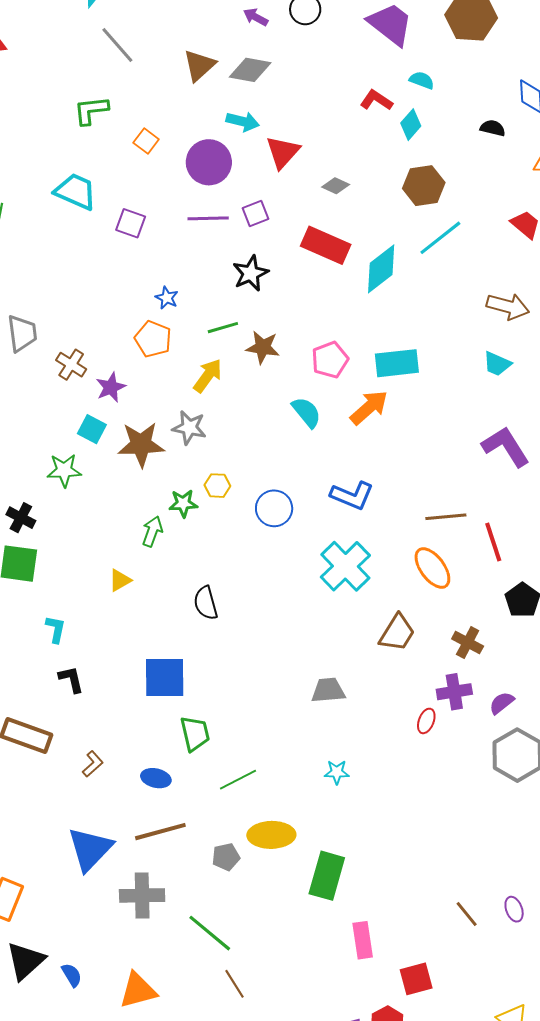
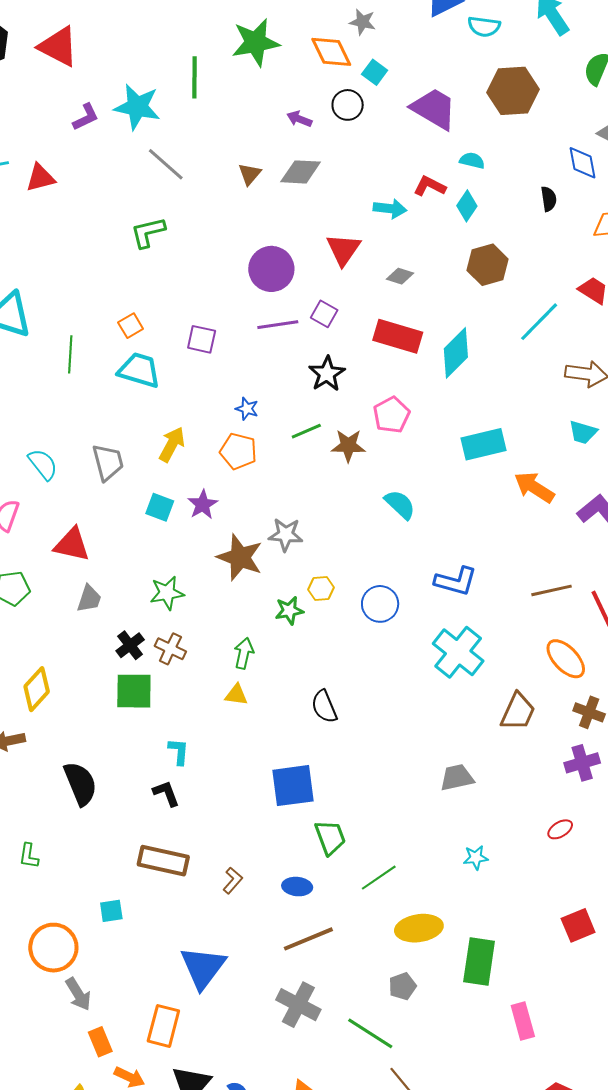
brown triangle: (199, 65) -> (250, 174), size x0.7
cyan arrow: (243, 121) -> (390, 209), moved
black semicircle: (493, 128) -> (549, 199), turned 75
orange square: (146, 141) -> (131, 326), moved, turned 30
cyan trapezoid: (76, 192) -> (139, 370), moved
purple square: (256, 213) -> (324, 314), turned -32
cyan line: (440, 238) -> (539, 322), moved
pink pentagon: (330, 360) -> (392, 415), moved
brown cross: (71, 365) -> (170, 649), moved
yellow arrow: (208, 376) -> (172, 444), moved
orange arrow: (369, 407) -> (534, 487), moved, turned -99
cyan square: (92, 429) -> (160, 507), moved
brown star: (141, 444) -> (240, 557), turned 30
black cross: (21, 518) -> (130, 645), turned 32
green arrow: (152, 531) -> (244, 653), moved
orange ellipse: (432, 568) -> (566, 659), moved
yellow triangle: (120, 580) -> (236, 695), turned 45
black L-shape: (71, 679) -> (166, 793), moved
red ellipse: (426, 721) -> (560, 829), moved, turned 45
blue triangle: (90, 849) -> (203, 967), moved
gray pentagon: (226, 857) -> (402, 986), moved
gray cross: (142, 895) -> (298, 1005), turned 36
red square: (416, 979) -> (578, 925), moved

